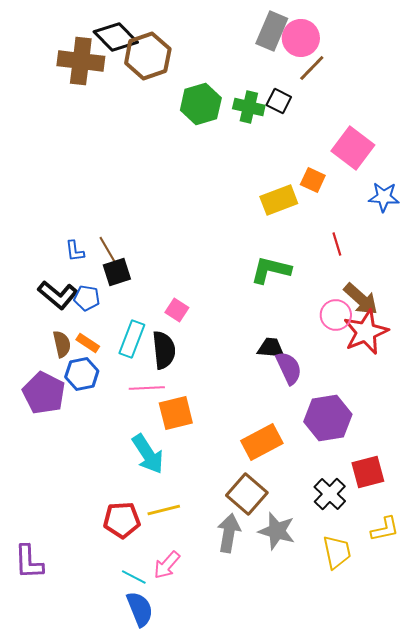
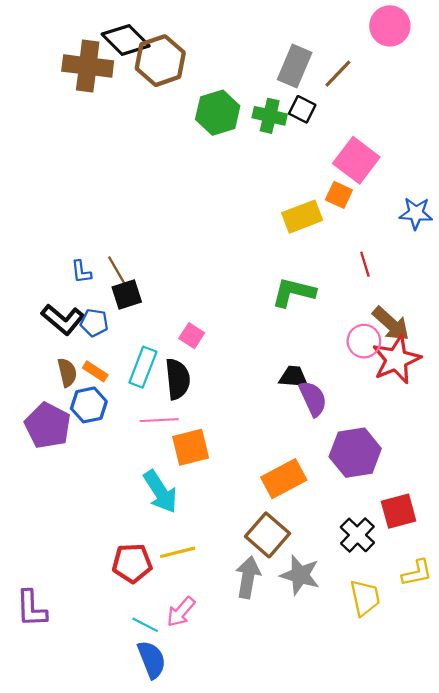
gray rectangle: (272, 31) -> (295, 66), moved
pink circle: (301, 38) -> (390, 26), moved
pink square: (353, 148) -> (356, 160), moved

